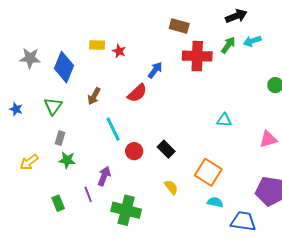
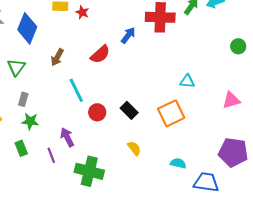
blue arrow: (155, 70) -> (128, 35), moved
orange square: (208, 172) -> (171, 113), moved, turned 32
purple arrow: (104, 176) -> (67, 137), turned -48
green rectangle: (58, 203) -> (21, 148), moved

